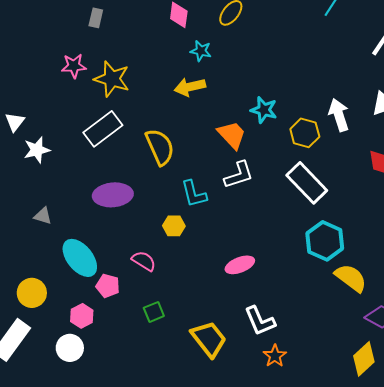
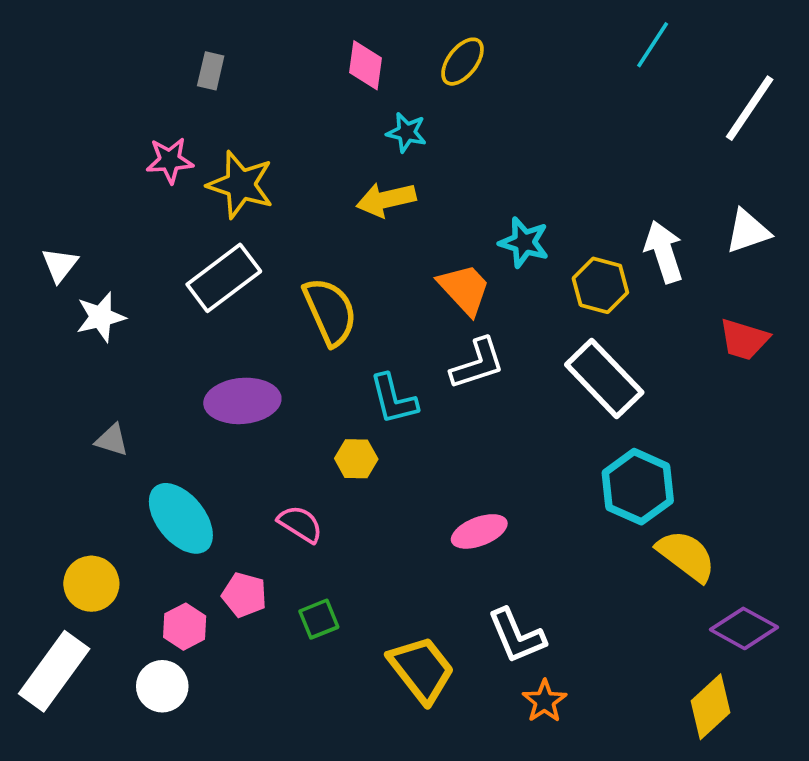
pink pentagon: (108, 286) -> (244, 595), moved

